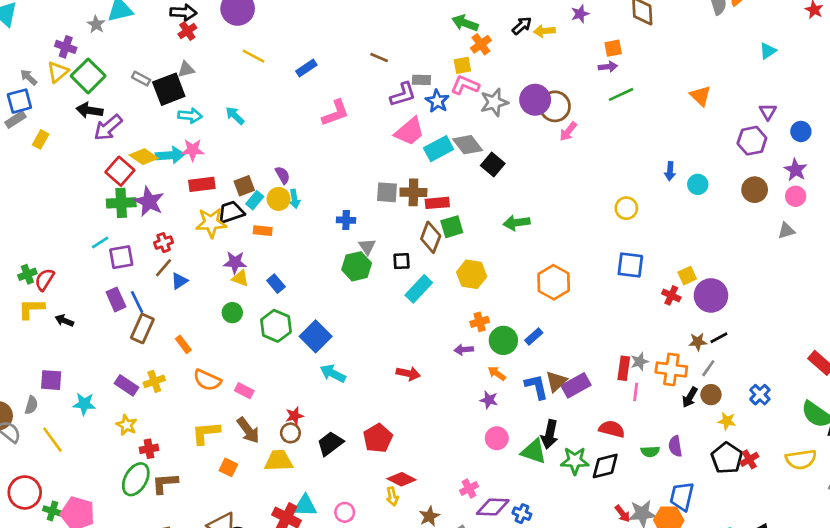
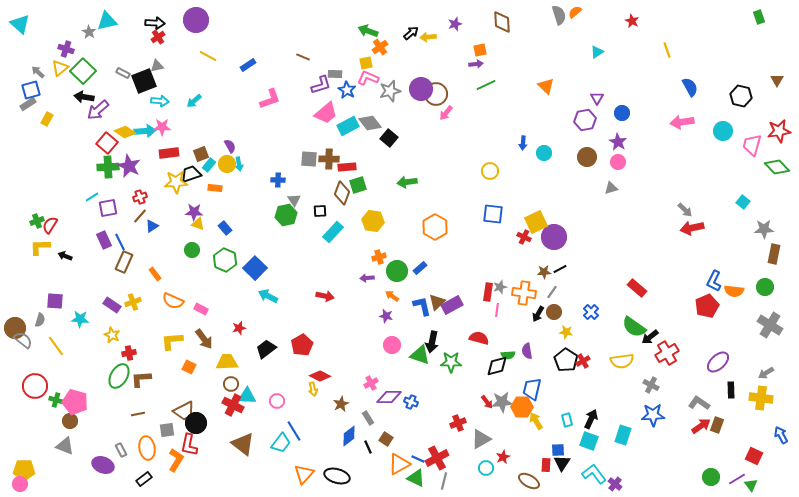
cyan arrow: (235, 116) -> (194, 101), turned -84
yellow square: (687, 276) -> (536, 222), size x1.6
brown circle: (290, 433) -> (231, 384), moved
black diamond: (605, 466) -> (497, 366), moved

